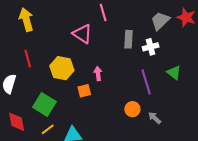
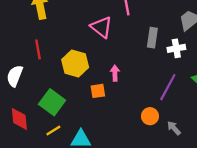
purple line: (146, 82) -> (168, 87), turned 40

